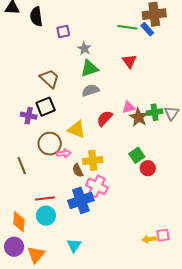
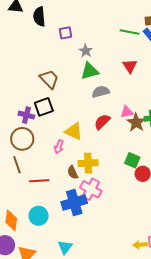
gray semicircle: (90, 90) -> (101, 92), moved
brown circle: (50, 144) -> (22, 139), moved
pink arrow: (64, 154) -> (59, 147), moved, turned 112
green square: (137, 155) -> (132, 160), turned -35
red line: (45, 199) -> (39, 181), moved

